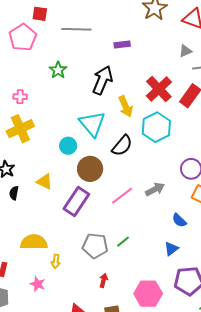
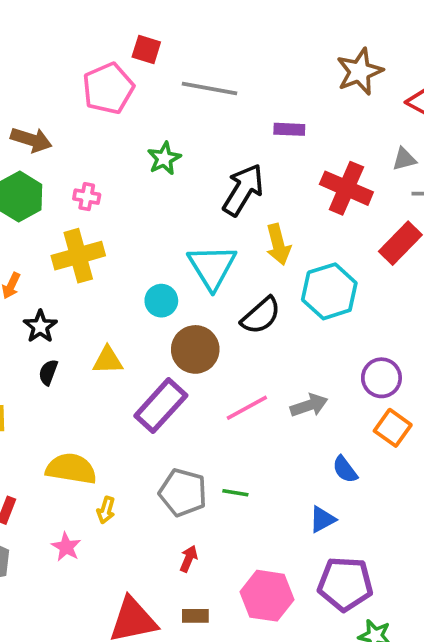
red cross: (159, 89) -> (346, 188), moved, turned -32
yellow triangle: (45, 182) -> (108, 360), turned -36
green line: (123, 242) -> (235, 493), turned 40

